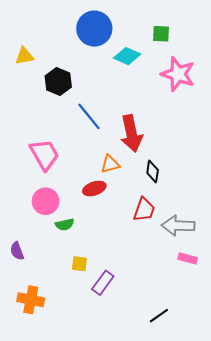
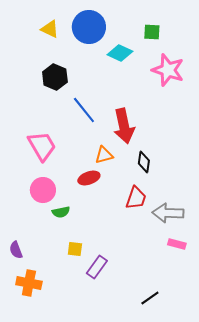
yellow triangle: (24, 56) -> (50, 29), moved, turned 36
purple semicircle: (17, 251) -> (16, 250), moved

